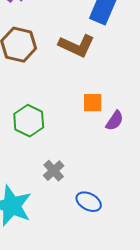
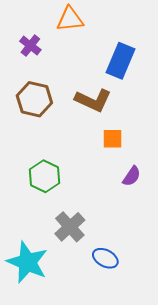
orange square: (93, 103) -> (112, 139), moved
gray cross: (54, 171) -> (70, 227), size x1.4

